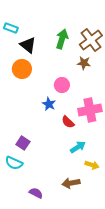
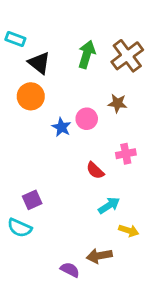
brown star: (84, 63) -> (117, 103), moved
blue star: (49, 104) -> (62, 127), moved
pink cross: (90, 110) -> (126, 154), size x0.6
purple square: (23, 143) -> (32, 200), turned 32
purple semicircle: (36, 193) -> (70, 270), moved

